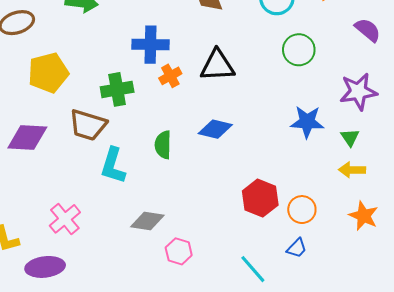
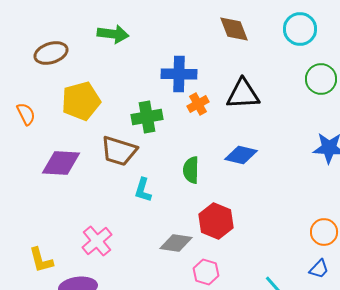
cyan L-shape: (113, 166) -> (143, 190), size x0.7
red hexagon: (260, 198) -> (216, 221), moved

